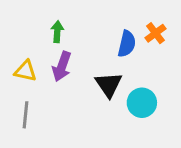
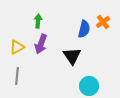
yellow triangle: (25, 71) -> (17, 47), turned -42
cyan circle: (142, 103) -> (89, 86), moved

